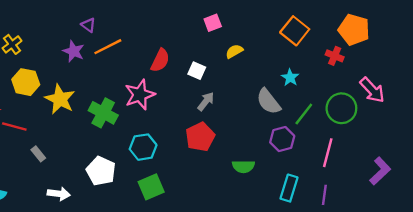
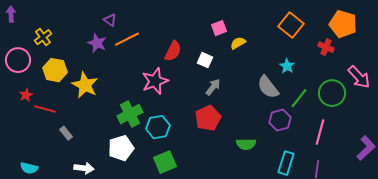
pink square: (213, 23) -> (219, 28), moved
green cross: (103, 113) -> (130, 114), moved, turned 35
white pentagon: (101, 171) -> (121, 148), turned 30

